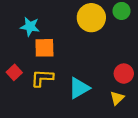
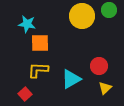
red square: (14, 72) -> (25, 94), moved
red circle: (124, 74) -> (99, 66), moved

